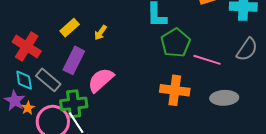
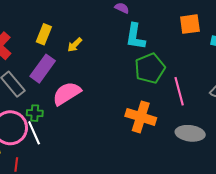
yellow rectangle: (70, 28) -> (44, 34), turned -36
pink line: (207, 60) -> (179, 91), turned 48
green cross: (74, 104) -> (35, 113), size x0.6

